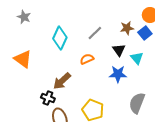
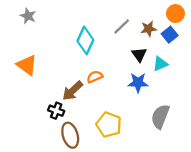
gray line: (95, 33) -> (122, 26), moved
cyan diamond: (60, 38) -> (85, 40), moved
cyan triangle: (137, 58) -> (160, 64), turned 48
orange semicircle: (87, 59) -> (95, 77), moved

